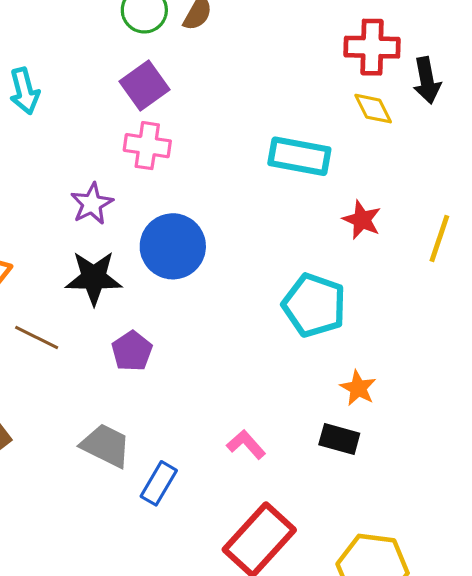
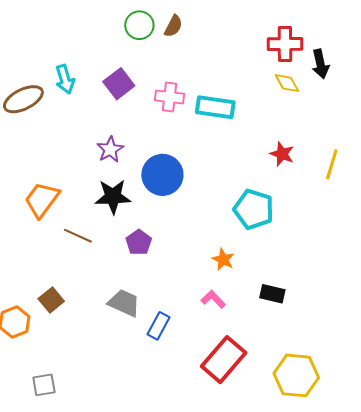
purple square: (145, 86) -> (119, 84), moved
pink cross: (147, 146) -> (170, 97), moved
cyan rectangle: (299, 156) -> (215, 107), moved
orange star: (358, 388) -> (223, 259), moved

